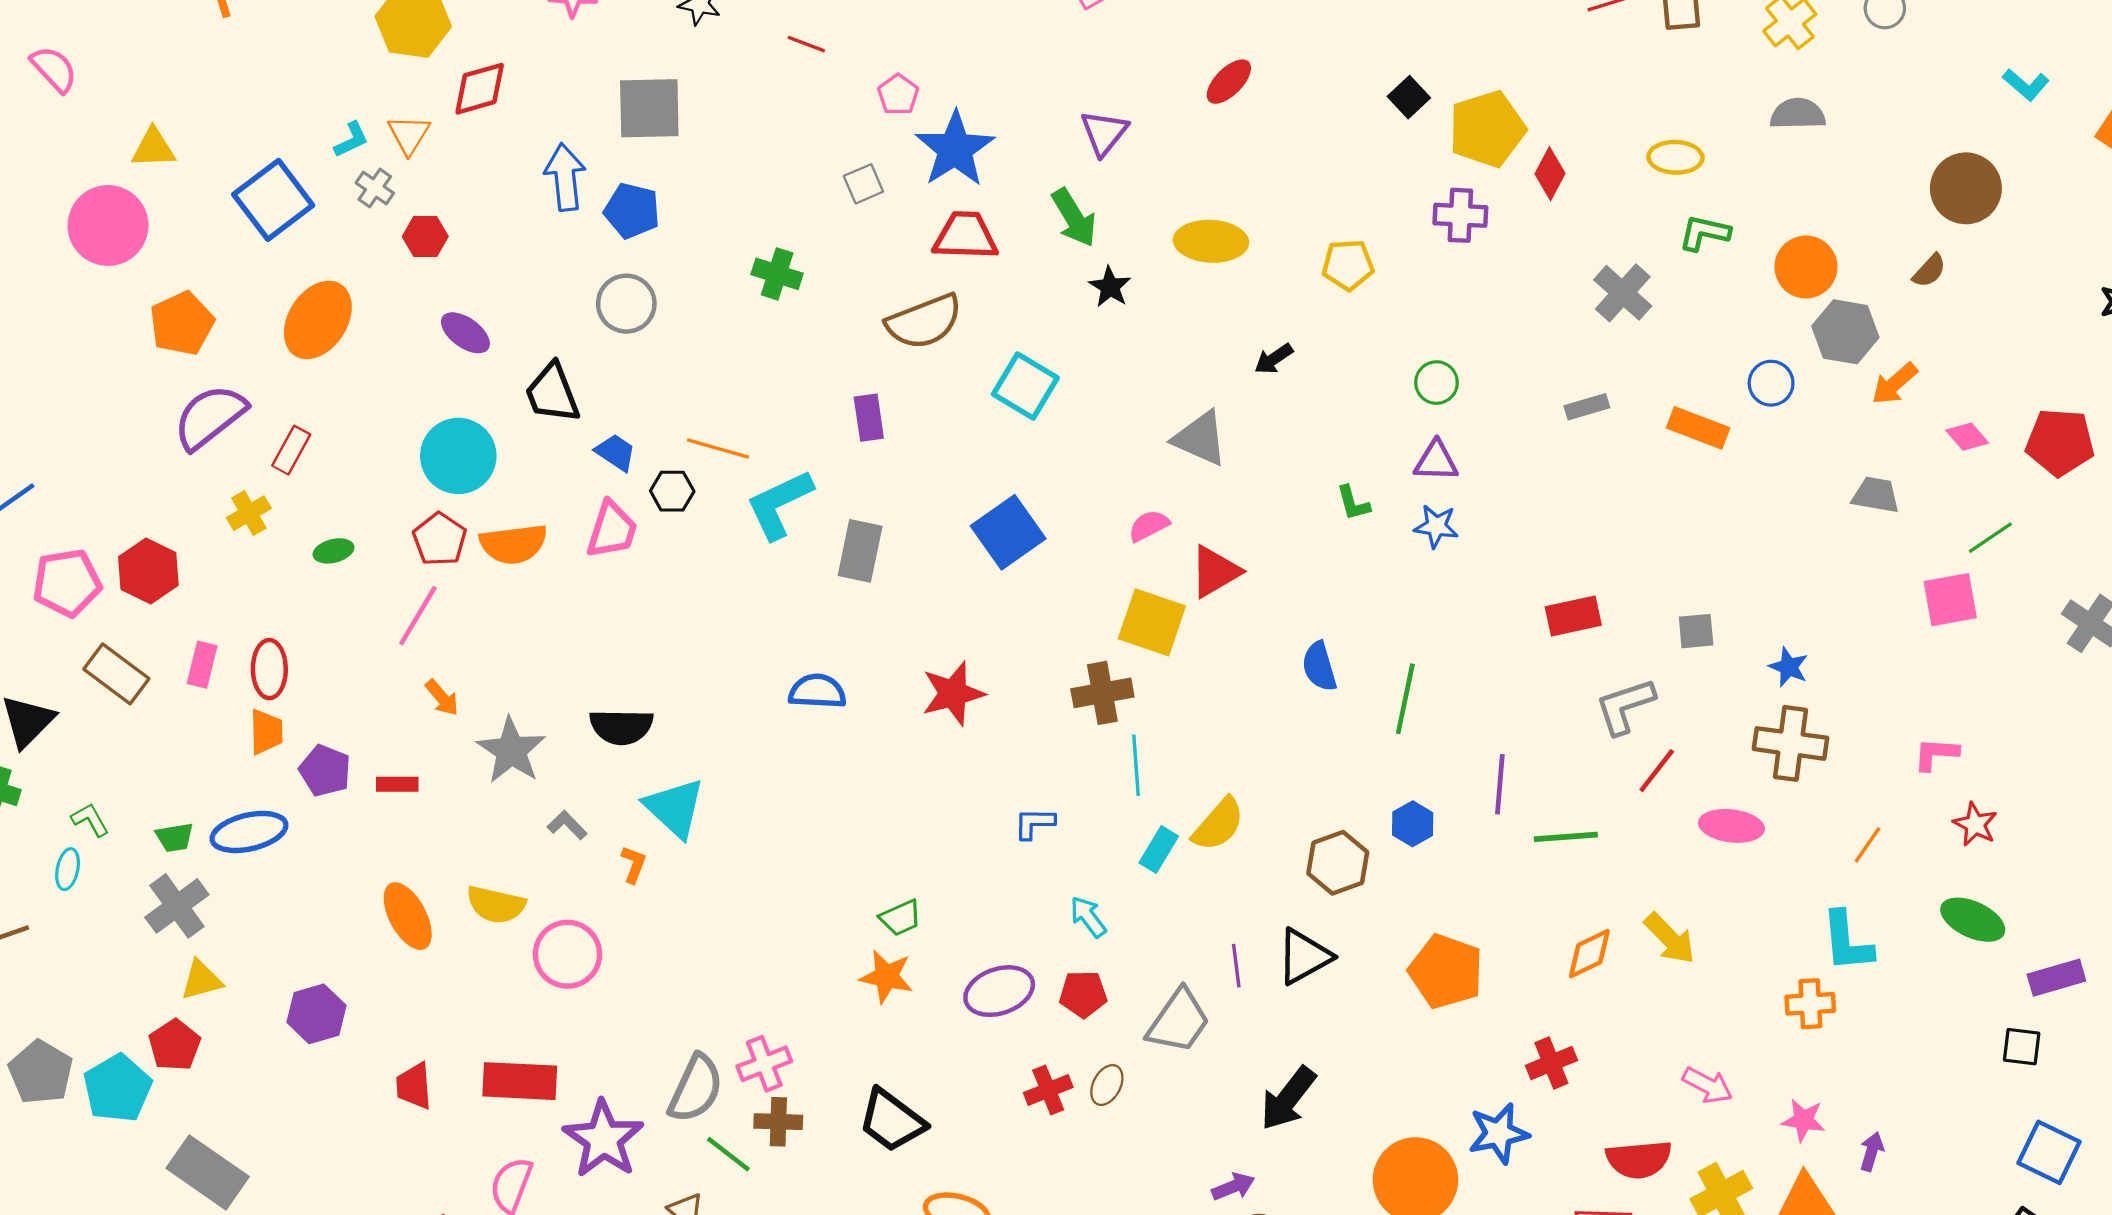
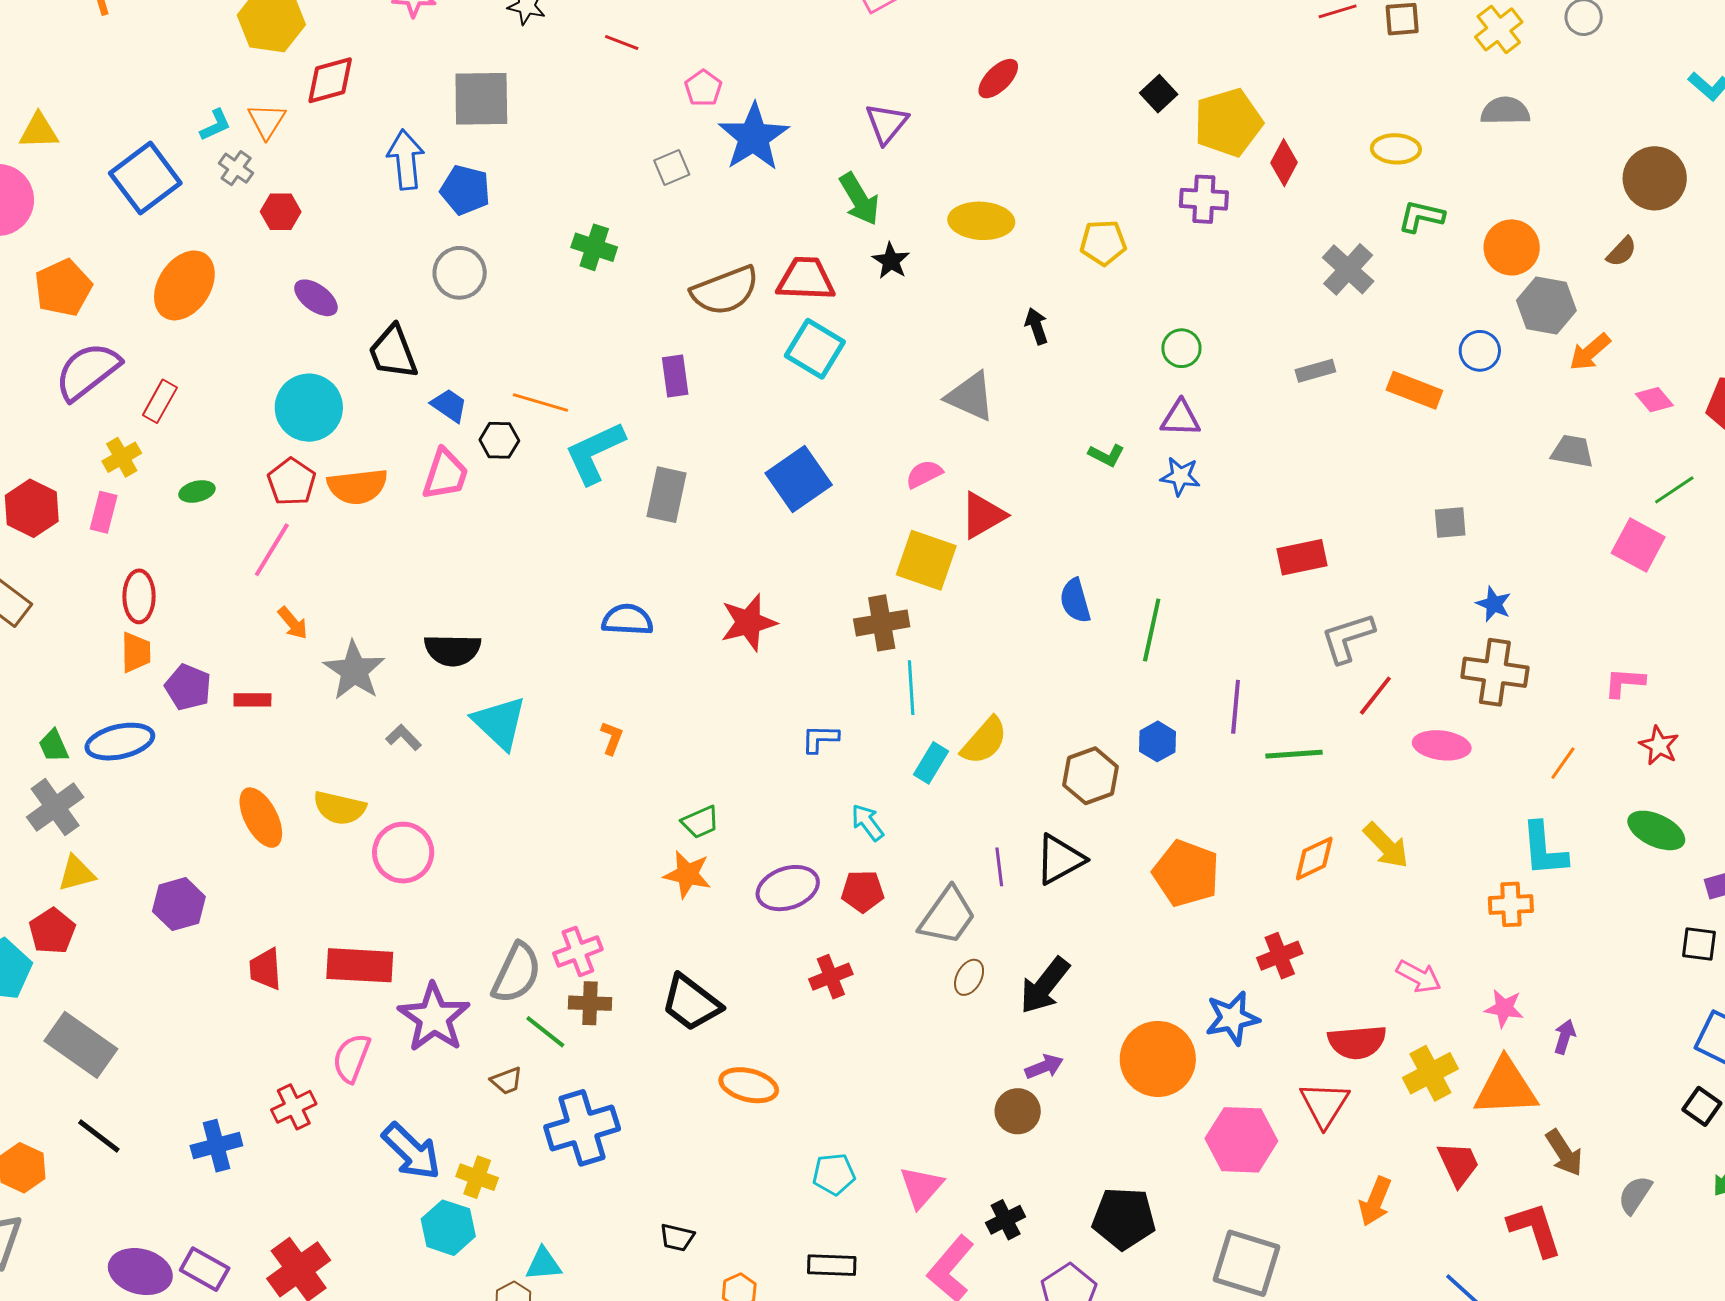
red trapezoid: (965, 236) -> (806, 279), moved
black arrow: (1274, 359) -> (1036, 326), turned 105
green L-shape: (1353, 503) -> (1106, 455), turned -48
pink square: (1950, 600) -> (1638, 545), turned 38
gray square: (1696, 631) -> (1450, 522), moved
pink rectangle: (202, 665) -> (104, 512), moved
green trapezoid: (175, 837) -> (54, 746), turned 75
orange L-shape: (634, 864) -> (612, 738), moved
brown ellipse: (1107, 1085) -> (969, 977), moved
purple arrow: (1233, 1187) -> (1044, 1067), moved

